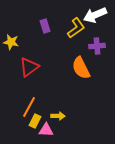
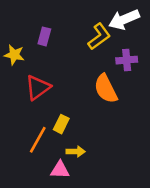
purple rectangle: (45, 26) -> (44, 36), moved, turned 32
yellow rectangle: (35, 121) -> (61, 124), moved

